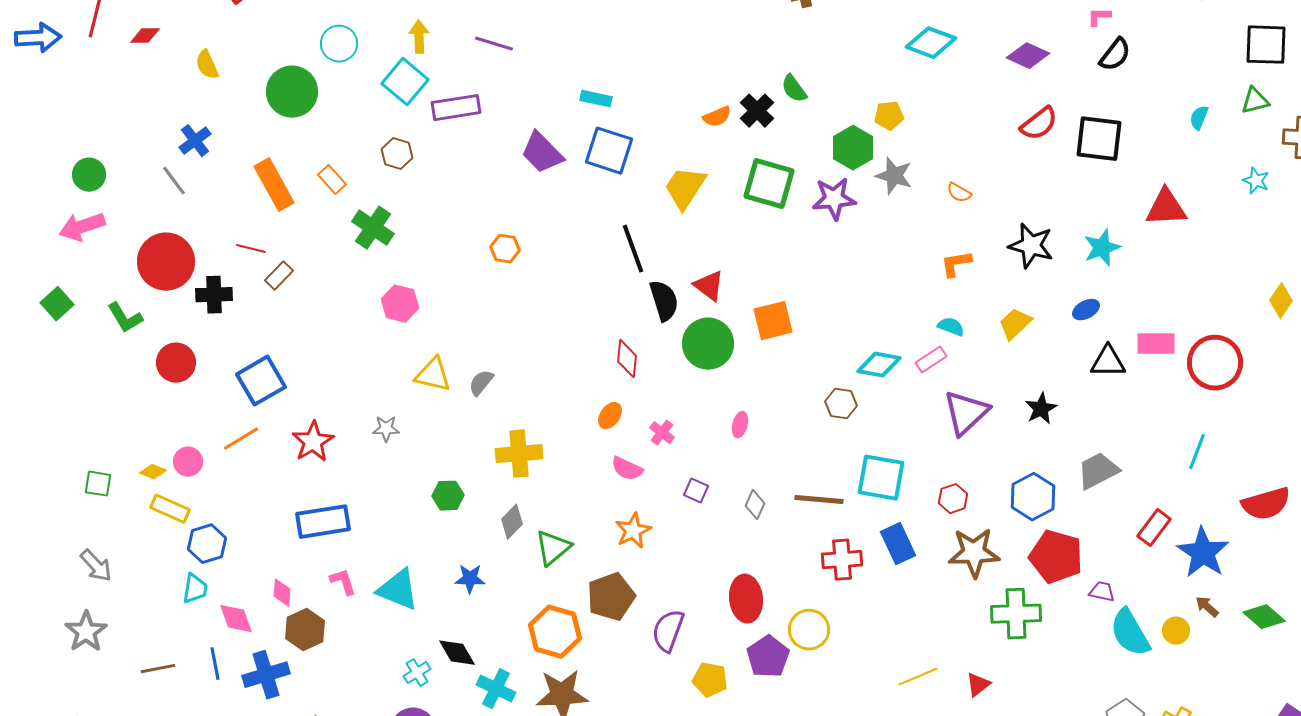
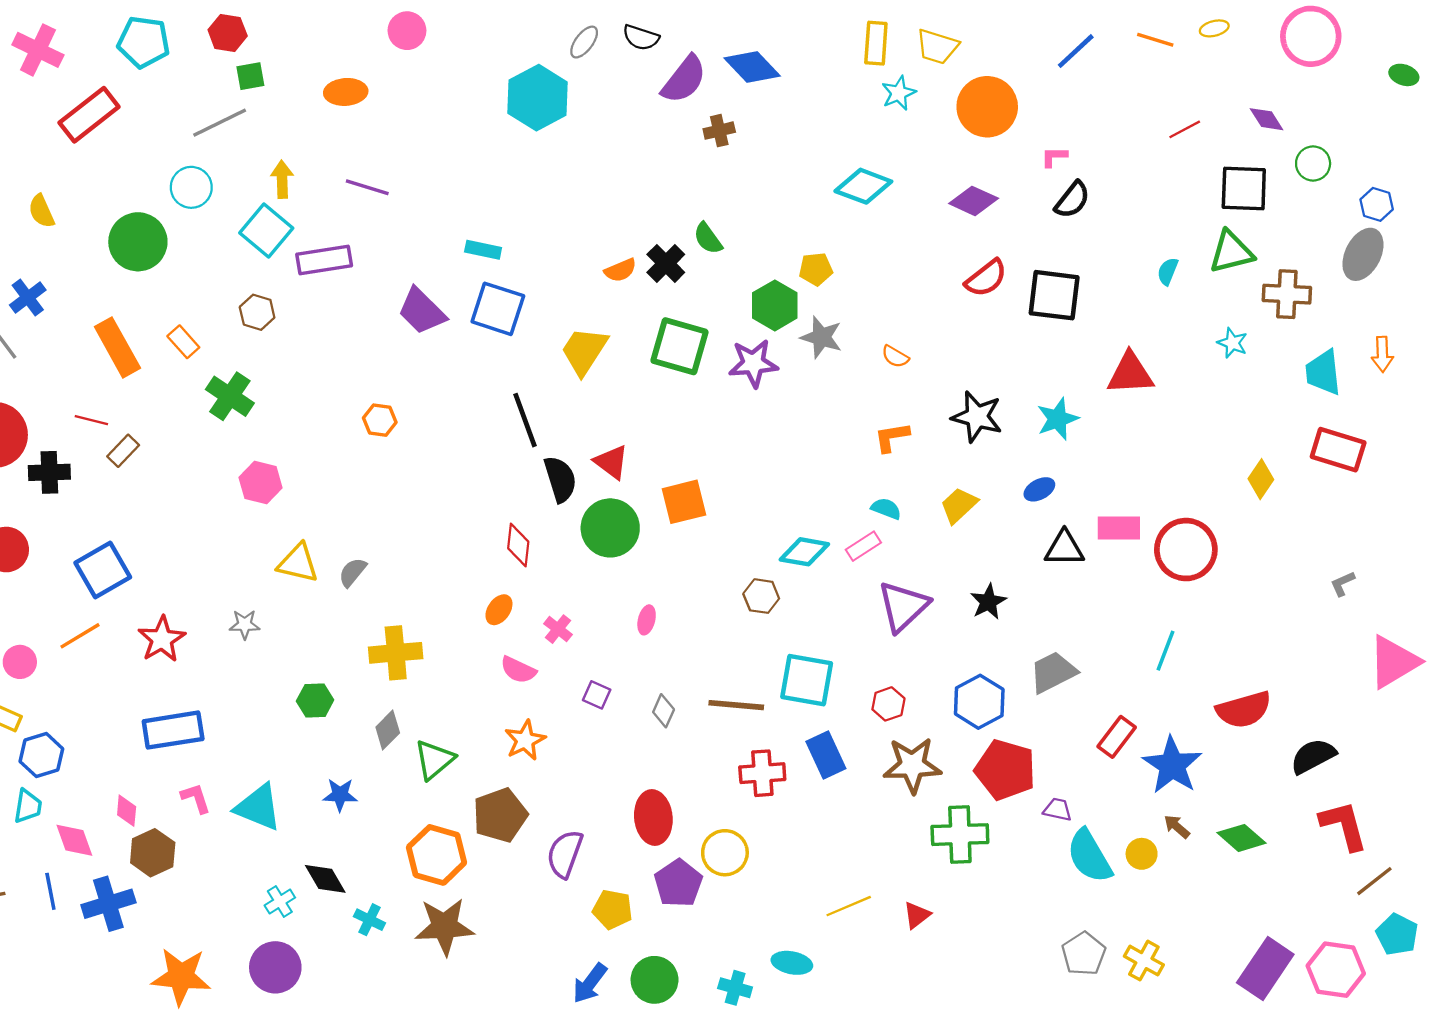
green triangle: (1255, 101) -> (1231, 252), size x1.4
cyan cross: (496, 689) -> (370, 920), size x0.7

